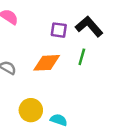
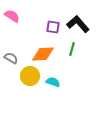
yellow circle: (31, 110) -> (30, 76), moved
cyan semicircle: (59, 120) -> (53, 82), moved

